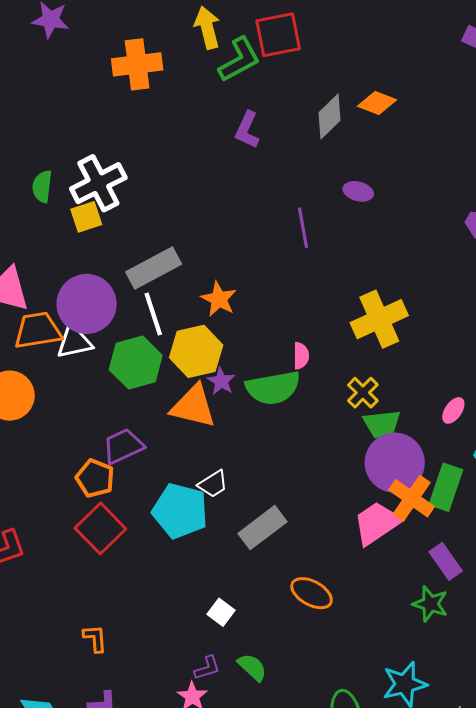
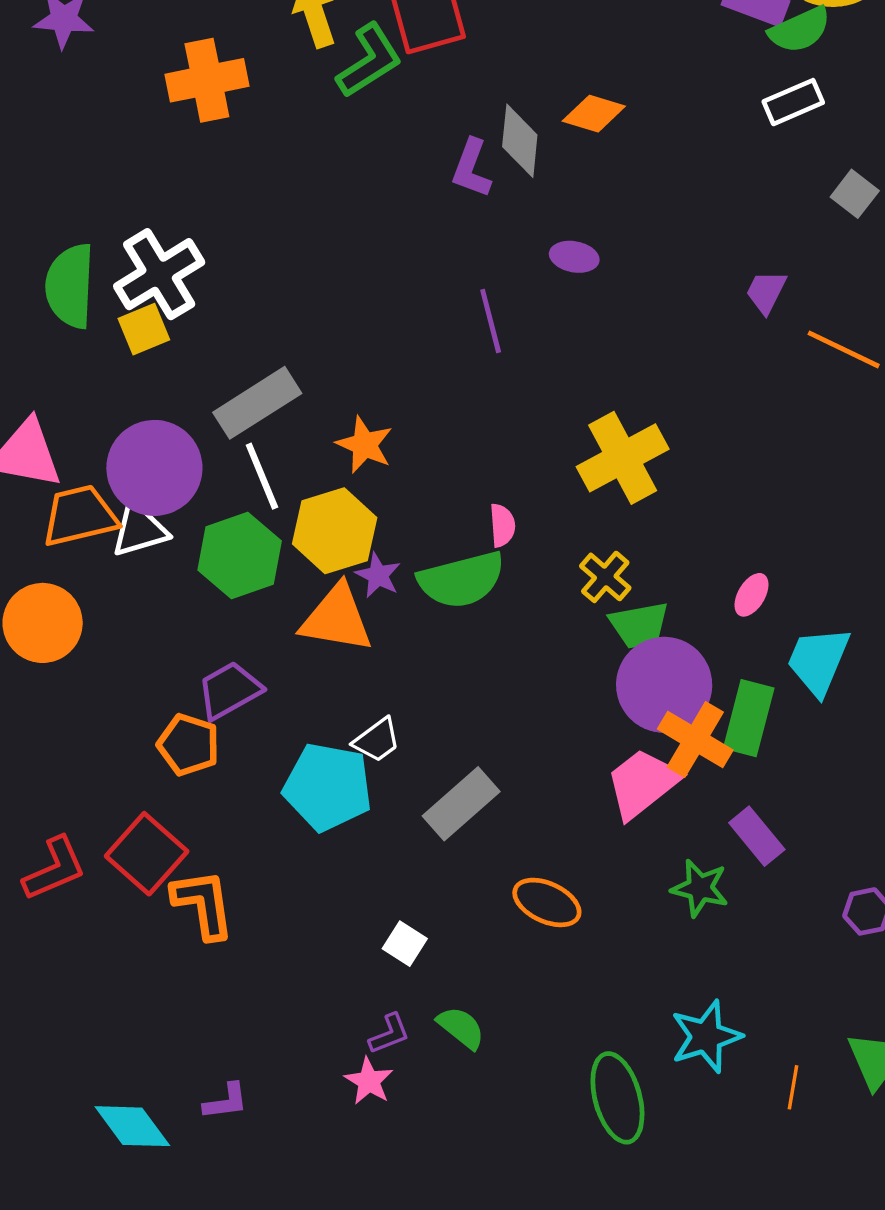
gray diamond: (330, 116) -> (520, 141), turned -36
purple L-shape: (247, 130) -> (471, 168), moved
green semicircle: (42, 186) -> (70, 286), size x1.6
red square: (100, 528) -> (147, 854), moved
green star: (430, 604) -> (700, 888), moved
orange L-shape: (95, 638) -> (203, 904), moved, size x1.6

